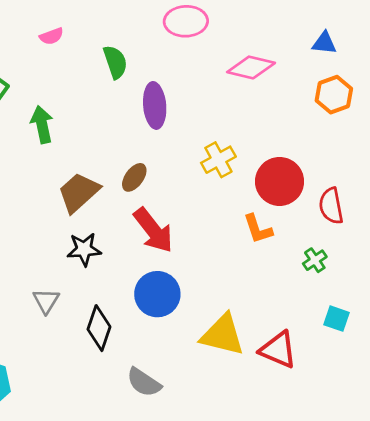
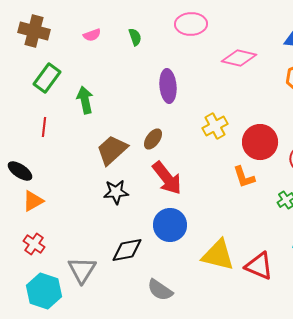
green semicircle: (115, 62) -> (135, 37), moved, size x0.7
gray triangle: (46, 301) -> (82, 270), moved, size x1.4
black diamond: (99, 328) -> (127, 250), turned 60

